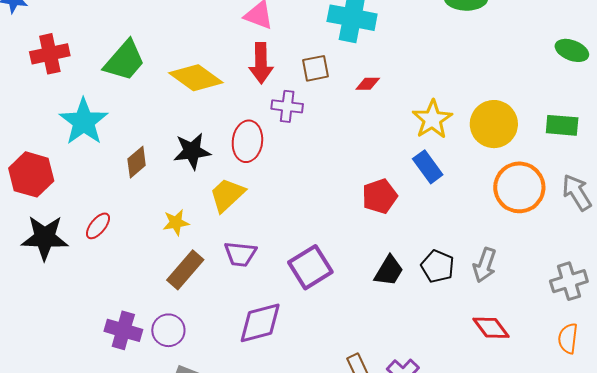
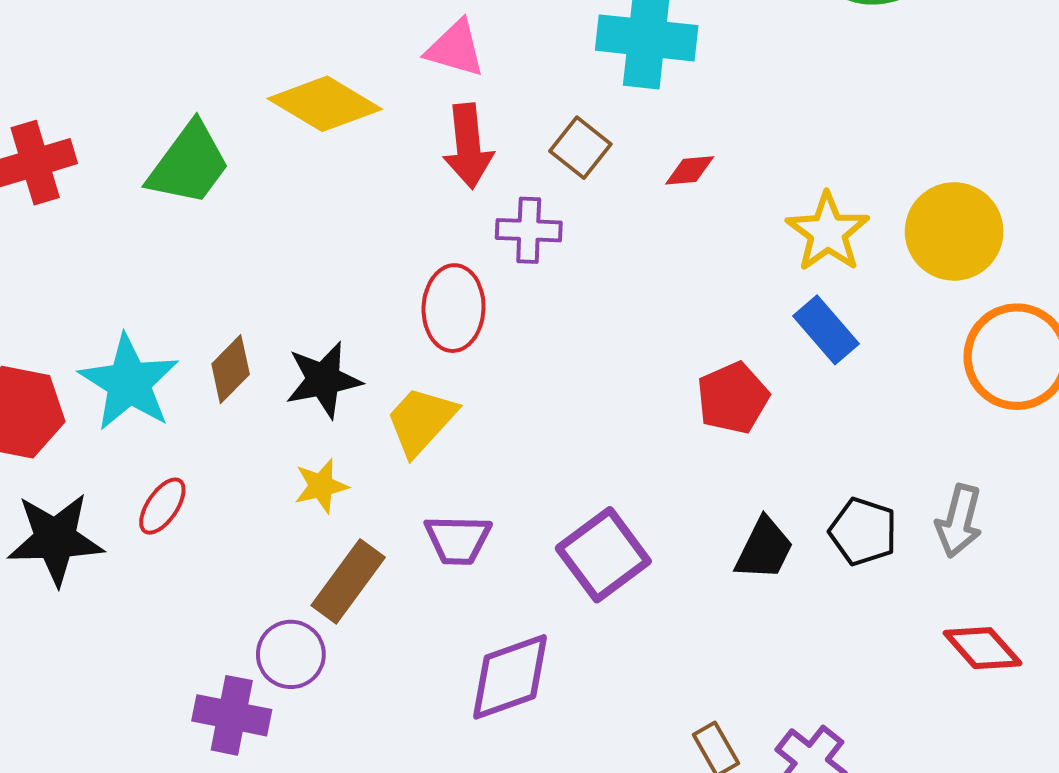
brown square: (316, 68) -> (580, 148), turned -36
yellow diamond: (196, 78) -> (325, 104), moved
cyan star: (84, 122) -> (129, 383), moved
black star: (192, 151) -> (323, 380), moved
purple circle: (168, 330) -> (291, 654), moved

